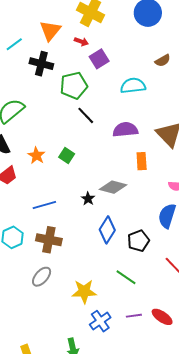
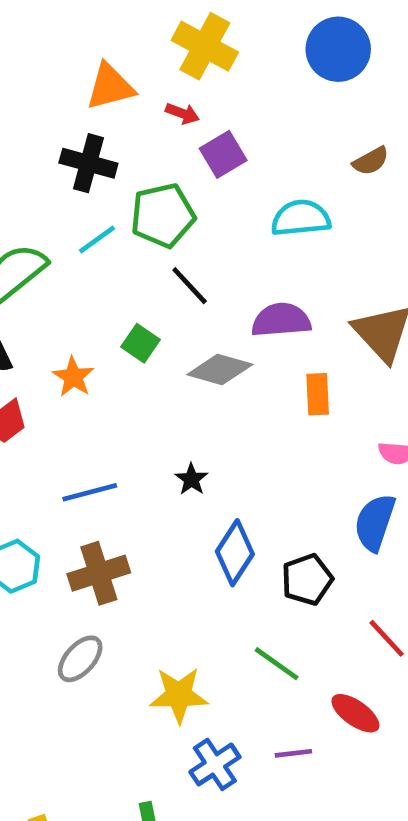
orange triangle: (50, 31) -> (110, 87), turned 35
cyan line: (14, 44) -> (97, 239), moved
green square: (67, 156) -> (141, 343), moved
gray diamond: (113, 187) -> (220, 369), moved
brown cross: (49, 240) -> (99, 573), turned -30
red ellipse: (162, 317) -> (355, 713), moved

